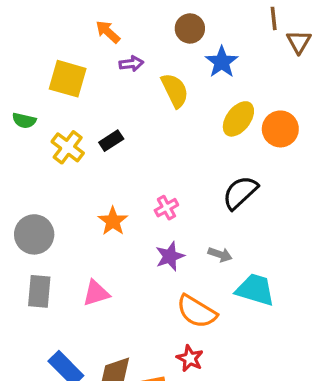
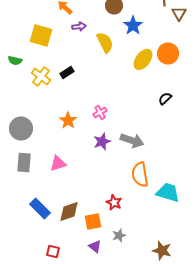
orange circle: (280, 129) -> (168, 53), moved
black semicircle: (240, 193) -> (165, 98), moved, size x0.6
gray arrow: (220, 255) -> (132, 140), size x1.6
cyan trapezoid: (255, 290) -> (168, 192), moved
orange semicircle: (197, 311) -> (140, 174), moved, turned 50

